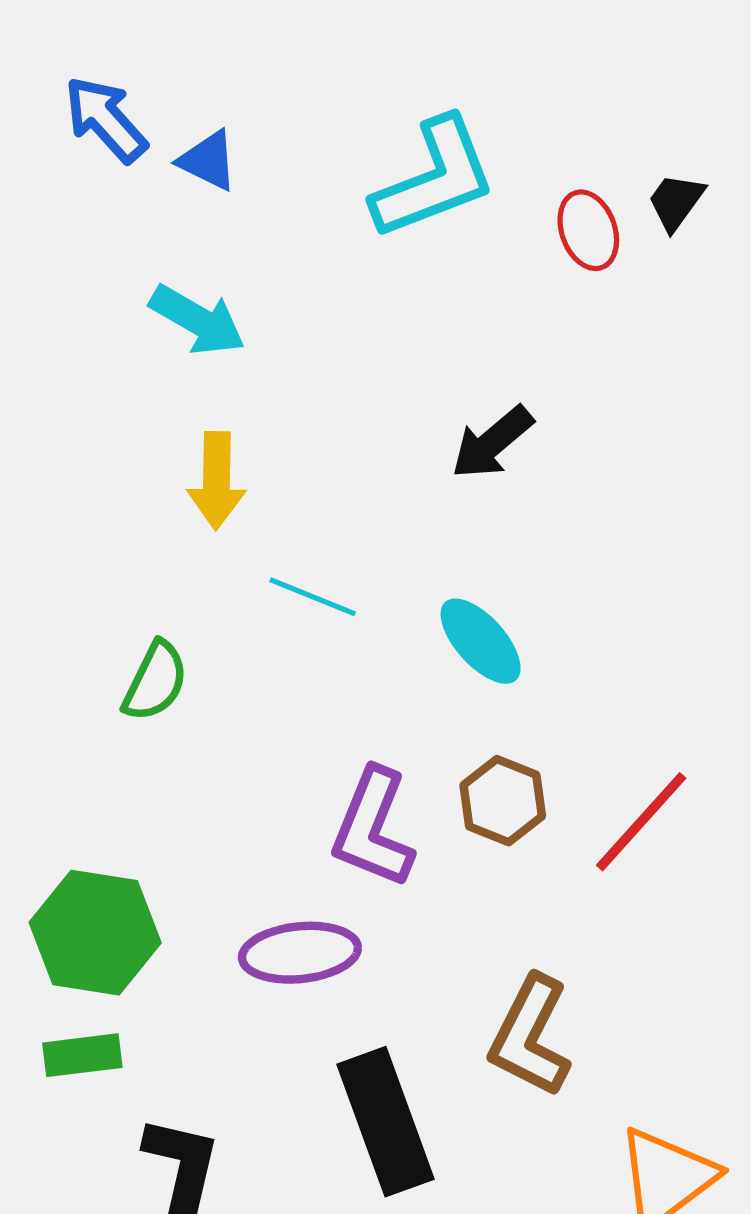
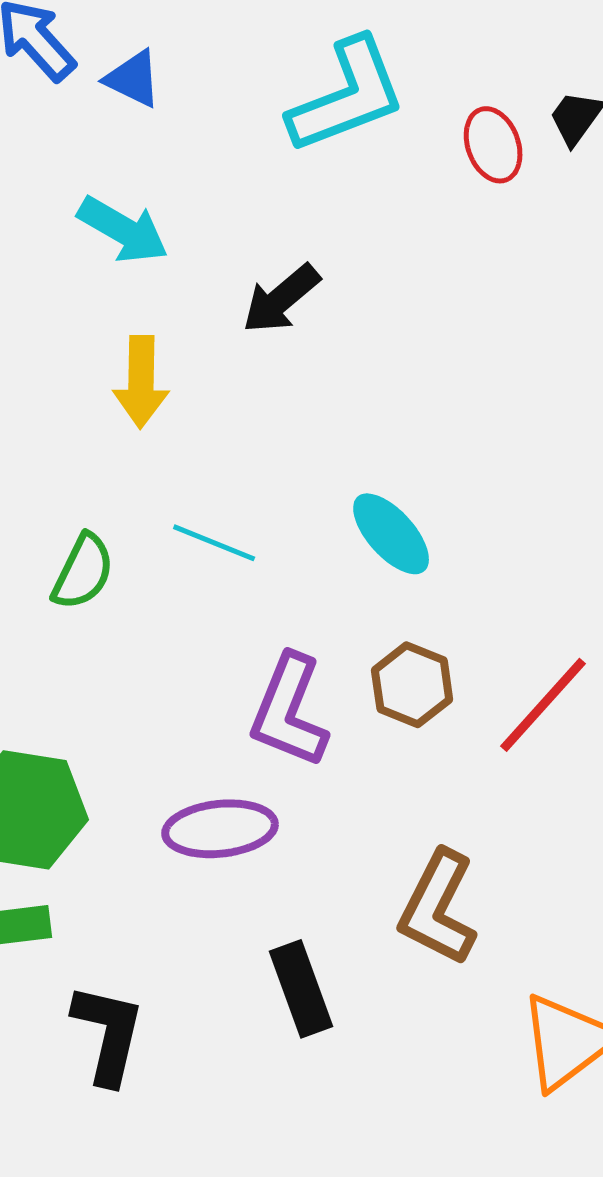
black arrow: (492, 443) -> (281, 299), moved
cyan line: (313, 597) -> (214, 543), moved
black rectangle: (386, 1122) -> (301, 989), size x0.7

